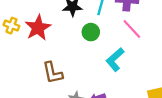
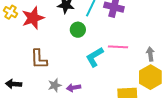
pink line: (132, 29) -> (118, 47), moved, turned -54

